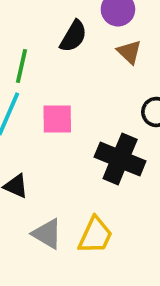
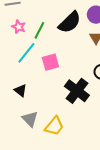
black semicircle: (73, 36) -> (70, 22), size x1.4
pink square: (57, 119) -> (50, 62), turned -30

